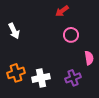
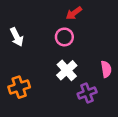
pink circle: (71, 35) -> (64, 37), moved
white cross: (41, 78) -> (67, 70), moved, turned -30

